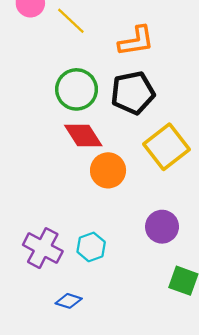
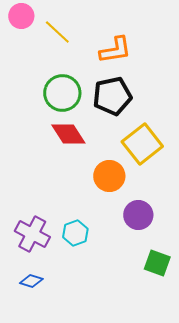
orange circle: (108, 170) -> (109, 176), moved
blue diamond: (69, 301) -> (31, 281), moved

